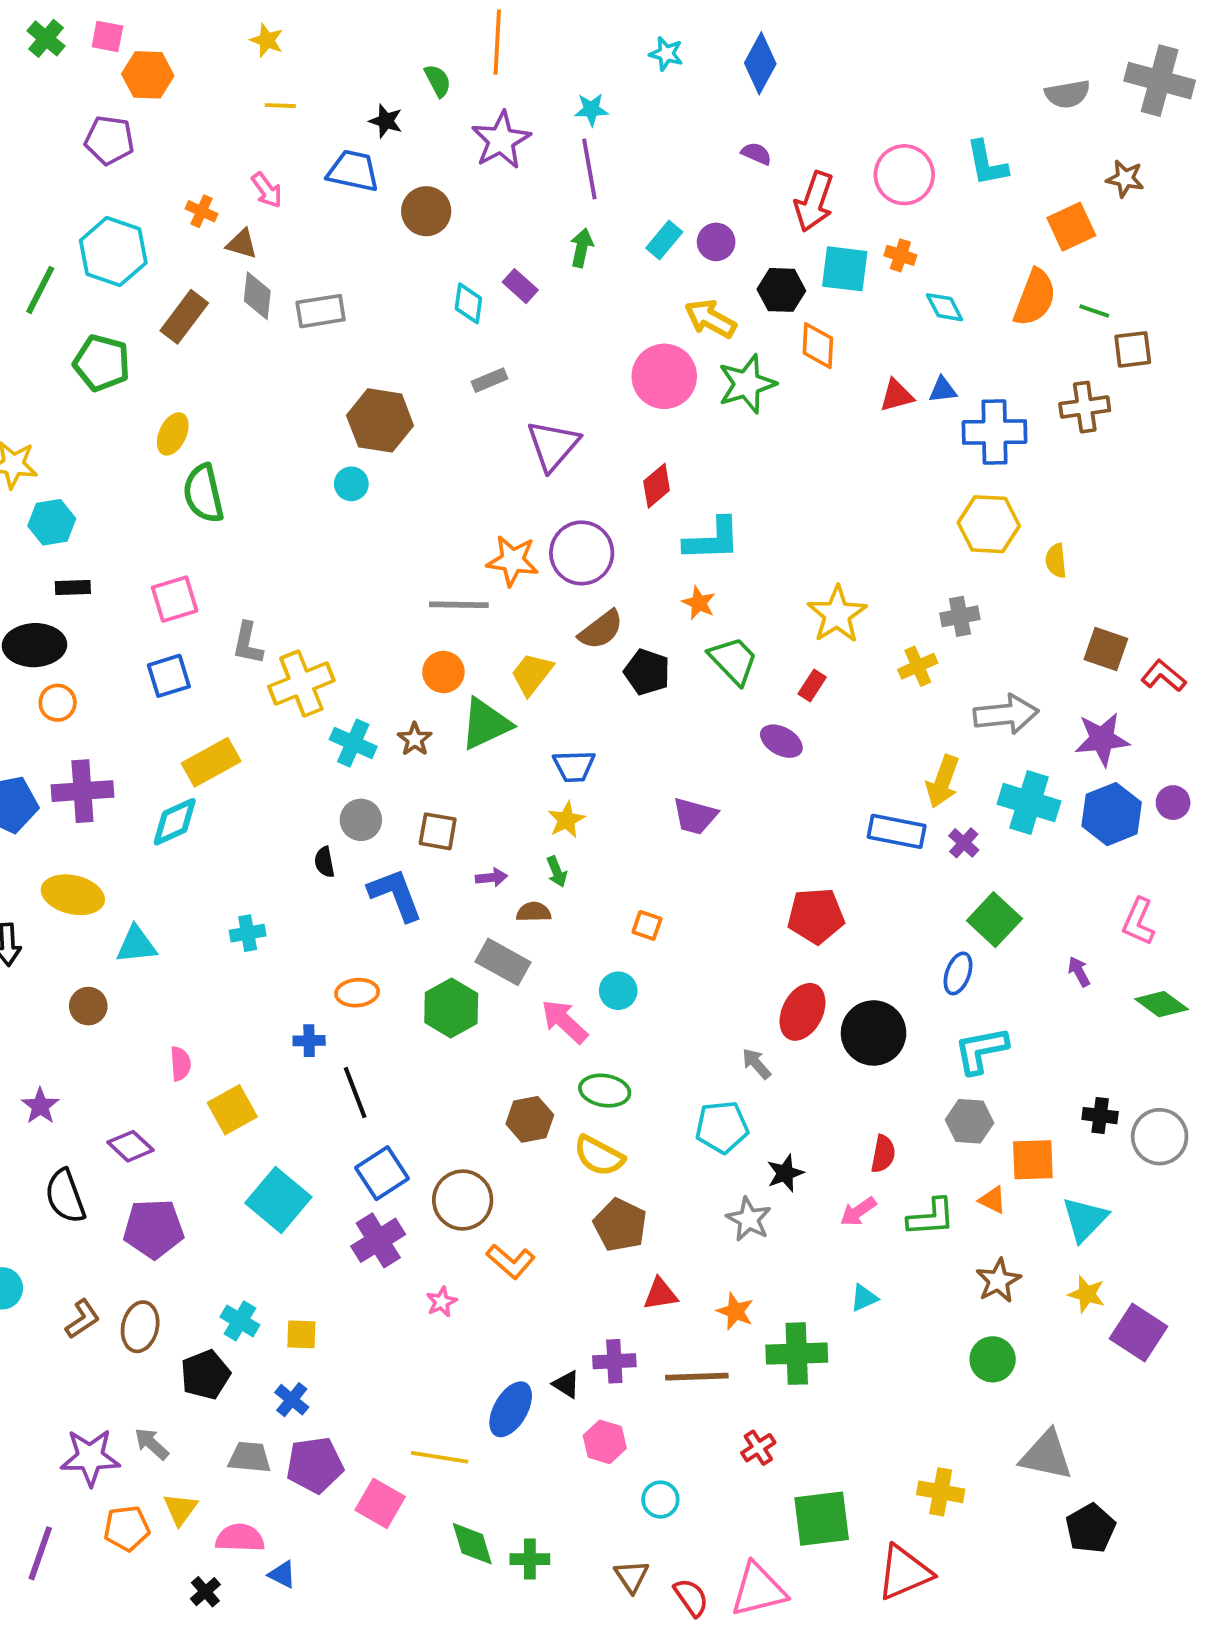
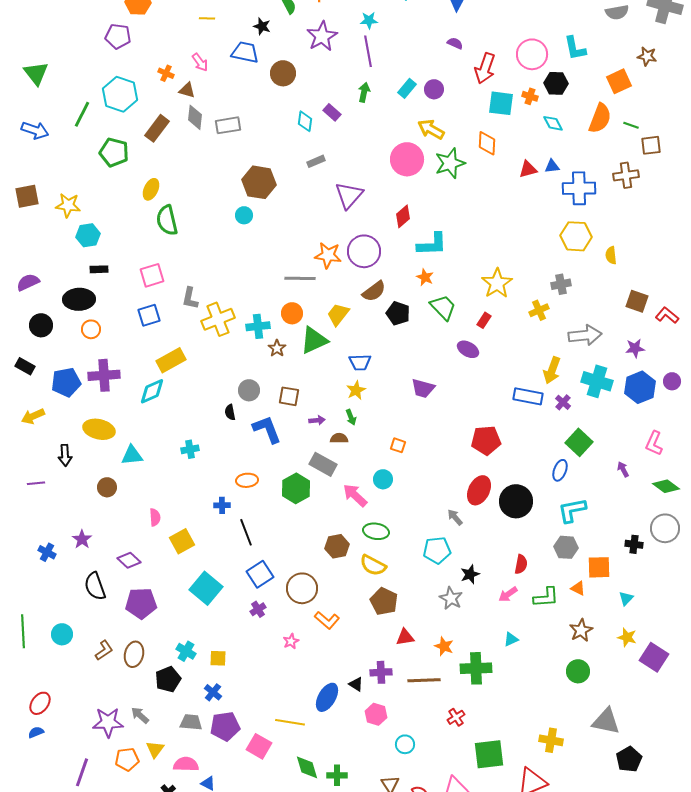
black hexagon: (781, 290) -> (556, 83), moved
purple star: (1102, 739) -> (635, 348), size x0.7
cyan cross: (353, 743) -> (258, 326), moved, turned -30
gray circle: (1160, 1137) -> (665, 528), moved
cyan triangle: (1085, 1219) -> (626, 598), size x0.6
purple cross: (378, 1240) -> (258, 609), size x0.6

